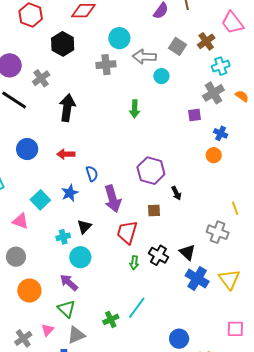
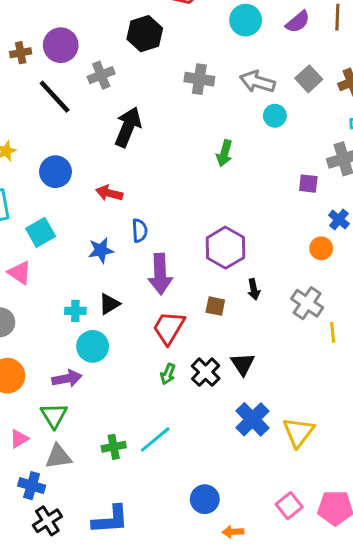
cyan circle: (119, 38) -> (246, 20), moved
cyan square: (40, 200) -> (41, 232), moved
gray cross: (218, 232) -> (307, 303), moved
black triangle: (187, 252) -> (243, 364), moved
purple arrow: (69, 282) -> (67, 378), turned 114
pink square: (235, 329) -> (289, 506), turned 36

